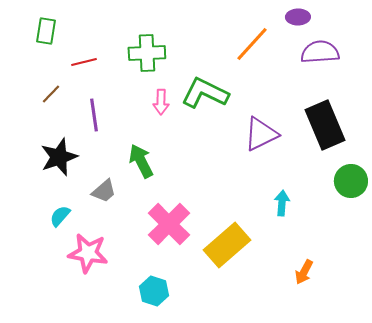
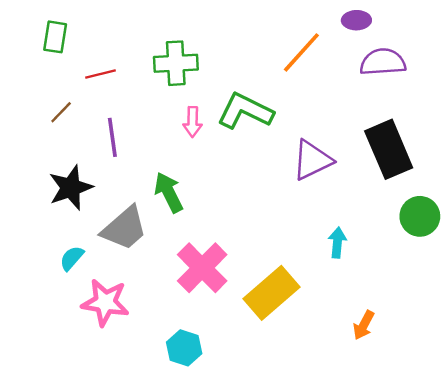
gray trapezoid: (104, 191) -> (124, 228), size x1.6

